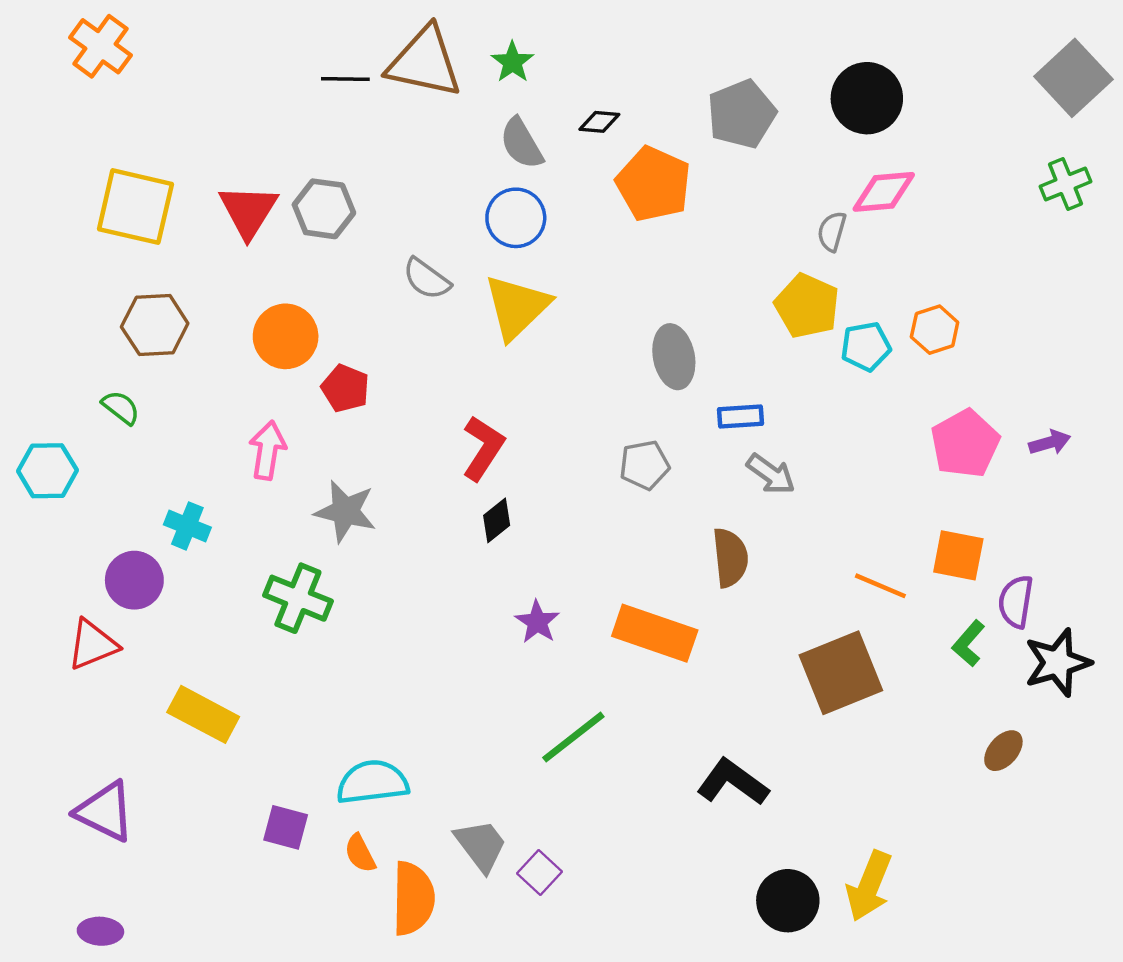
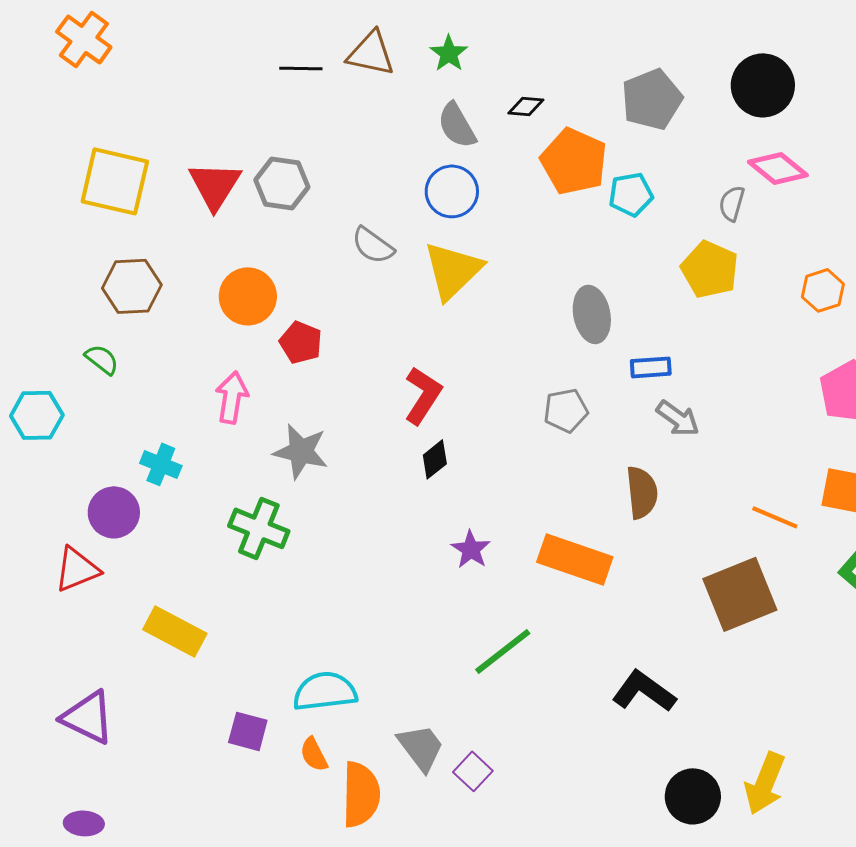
brown triangle: (424, 62) -> (371, 53), size x0.7
pink diamond: (884, 192) -> (778, 168), turned 44
cyan pentagon: (866, 347) -> (631, 194), moved

